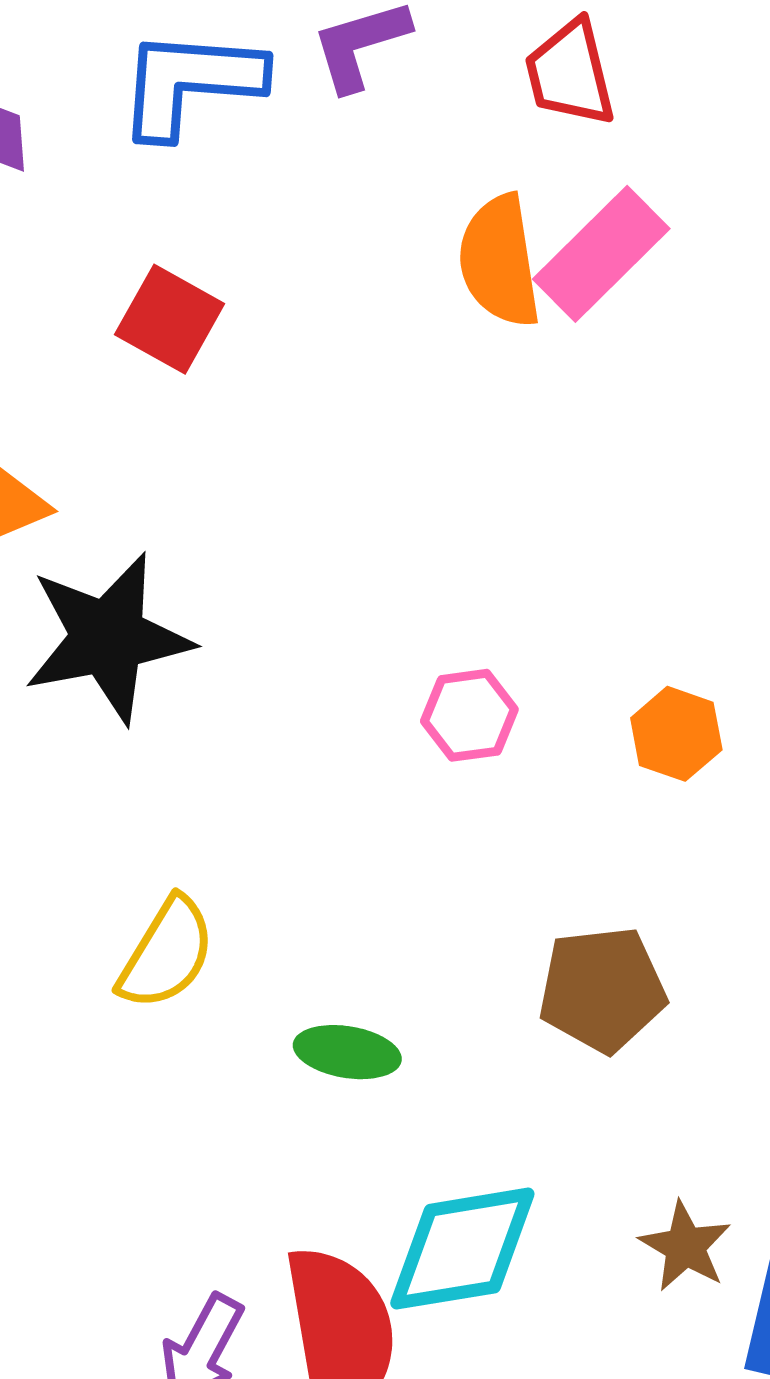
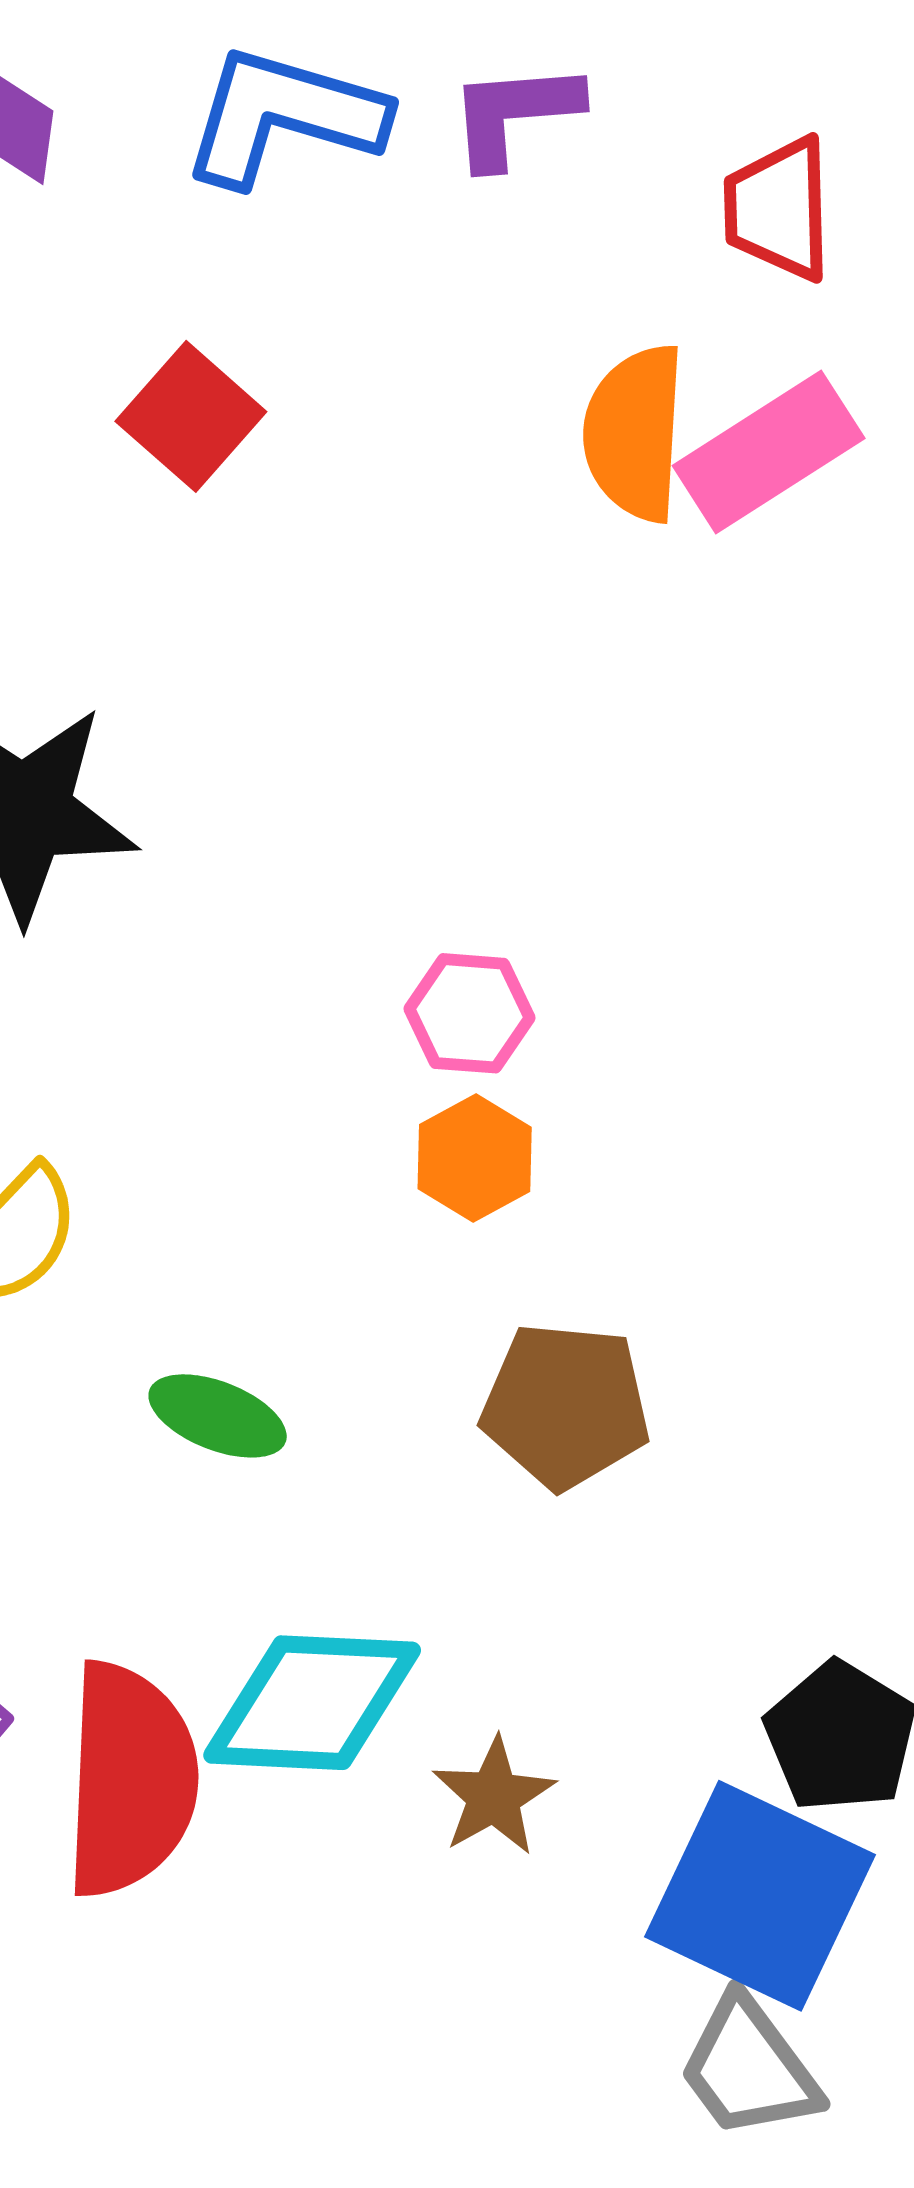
orange hexagon: (676, 734) -> (475, 1158), moved
brown star: (685, 1246) -> (494, 1796), moved

